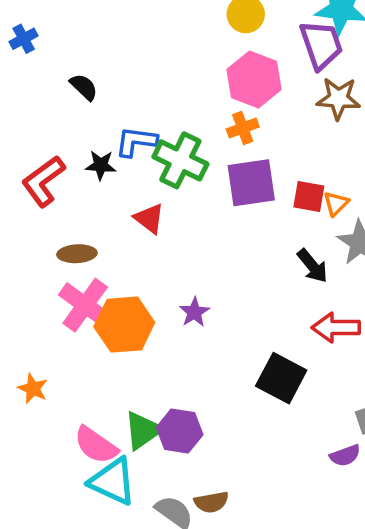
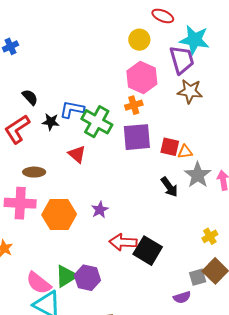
black semicircle: (84, 87) -> (30, 97), moved
orange triangle: (336, 204) -> (185, 152), turned 35
pink cross: (85, 305) -> (20, 203), moved, turned -36
red arrow: (336, 328) -> (123, 242), moved

